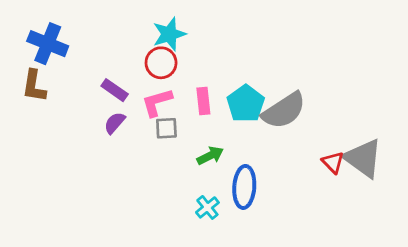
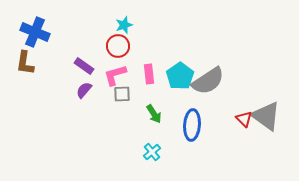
cyan star: (169, 34) -> (124, 25), size x0.7
green arrow: (210, 156) -> (154, 114), turned 84
blue ellipse: (244, 187) -> (192, 125), moved

